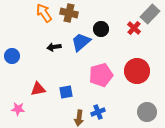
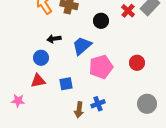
red cross: (134, 28) -> (128, 11), moved
blue trapezoid: (81, 42) -> (82, 46), moved
blue circle: (12, 56) -> (41, 58), moved
red circle: (137, 71) -> (137, 63), size x0.6

